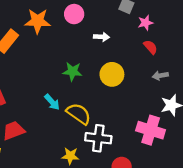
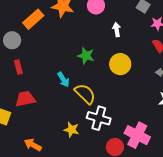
white arrow: (102, 37) -> (117, 30), turned -112
pink cross: (151, 130) -> (137, 135), moved

